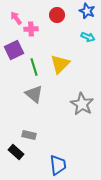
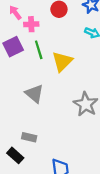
green line: (34, 67) -> (39, 50), moved

